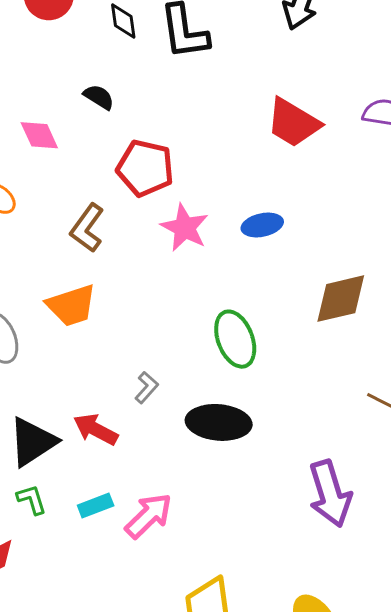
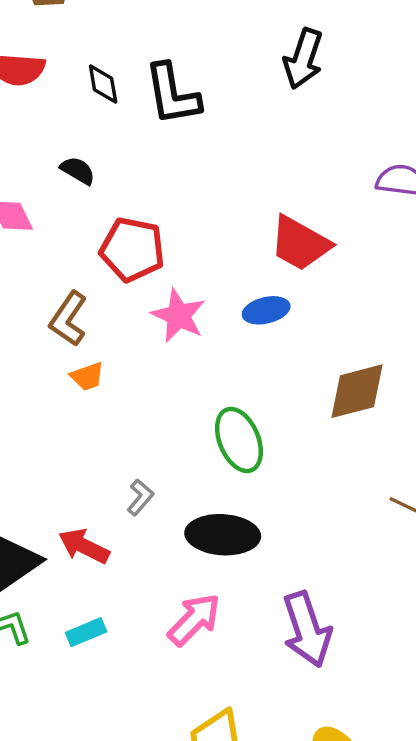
red trapezoid: (293, 123) -> (300, 243), moved
orange trapezoid: (72, 305) -> (87, 376), moved, size x0.6
purple arrow: (330, 494) -> (307, 629), moved
pink arrow: (149, 516) -> (194, 620), moved

